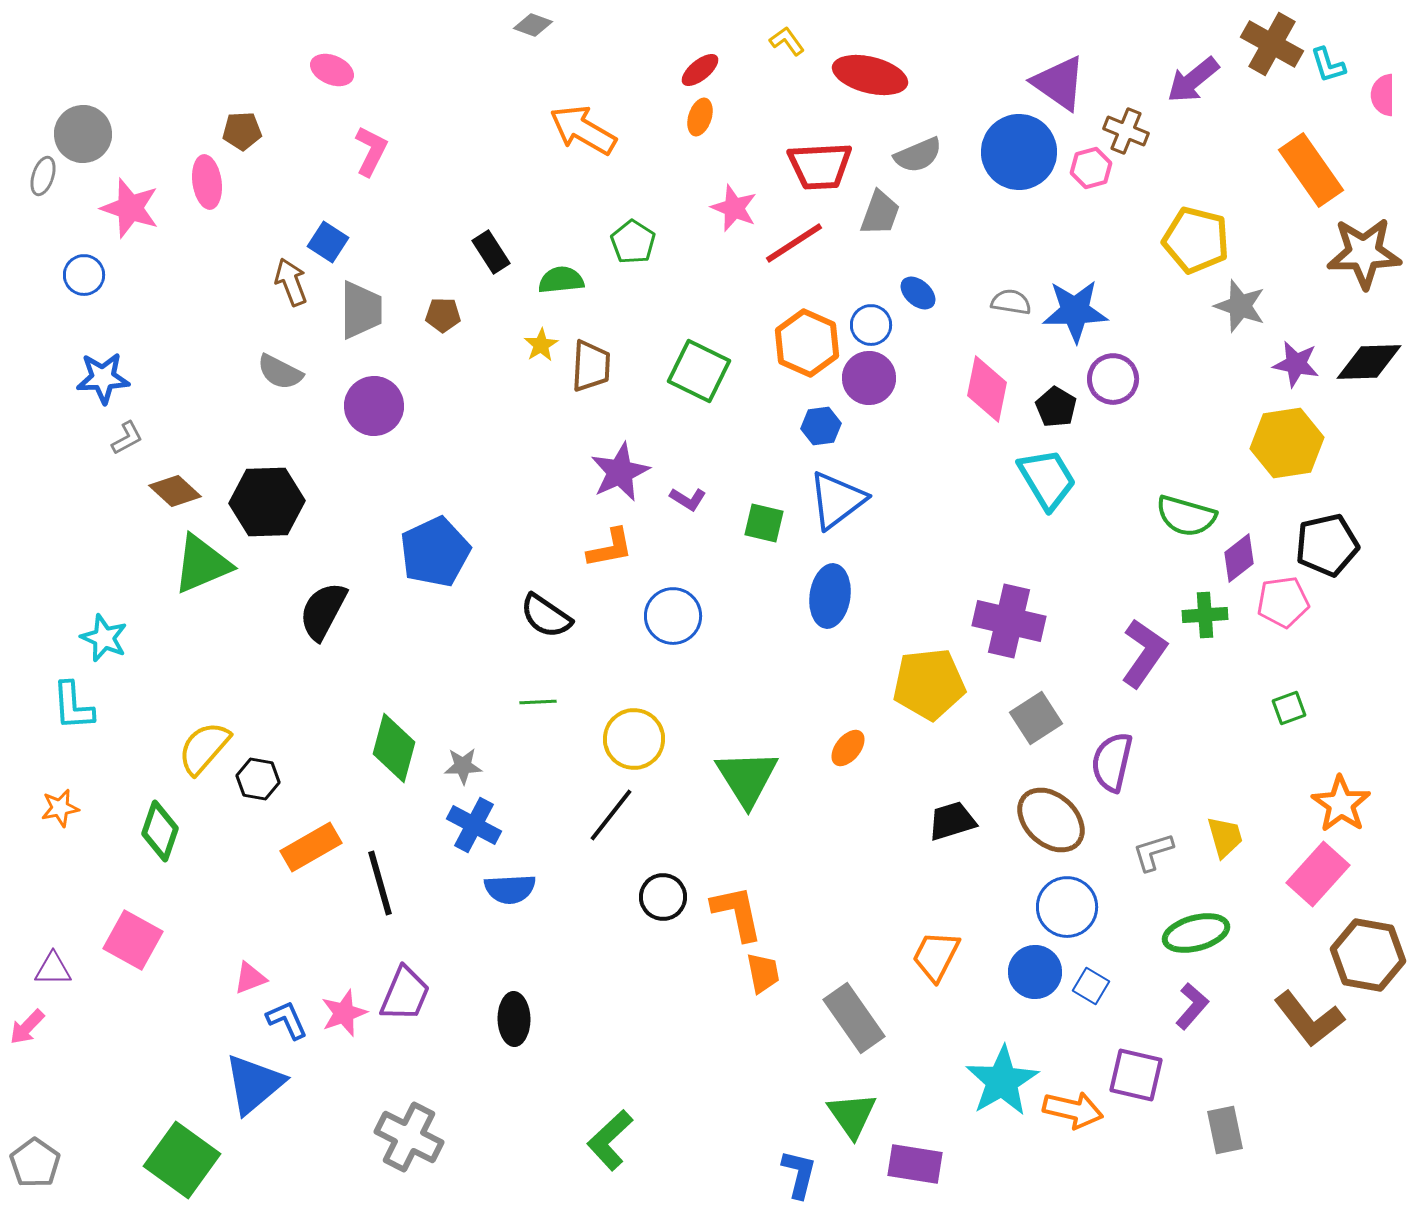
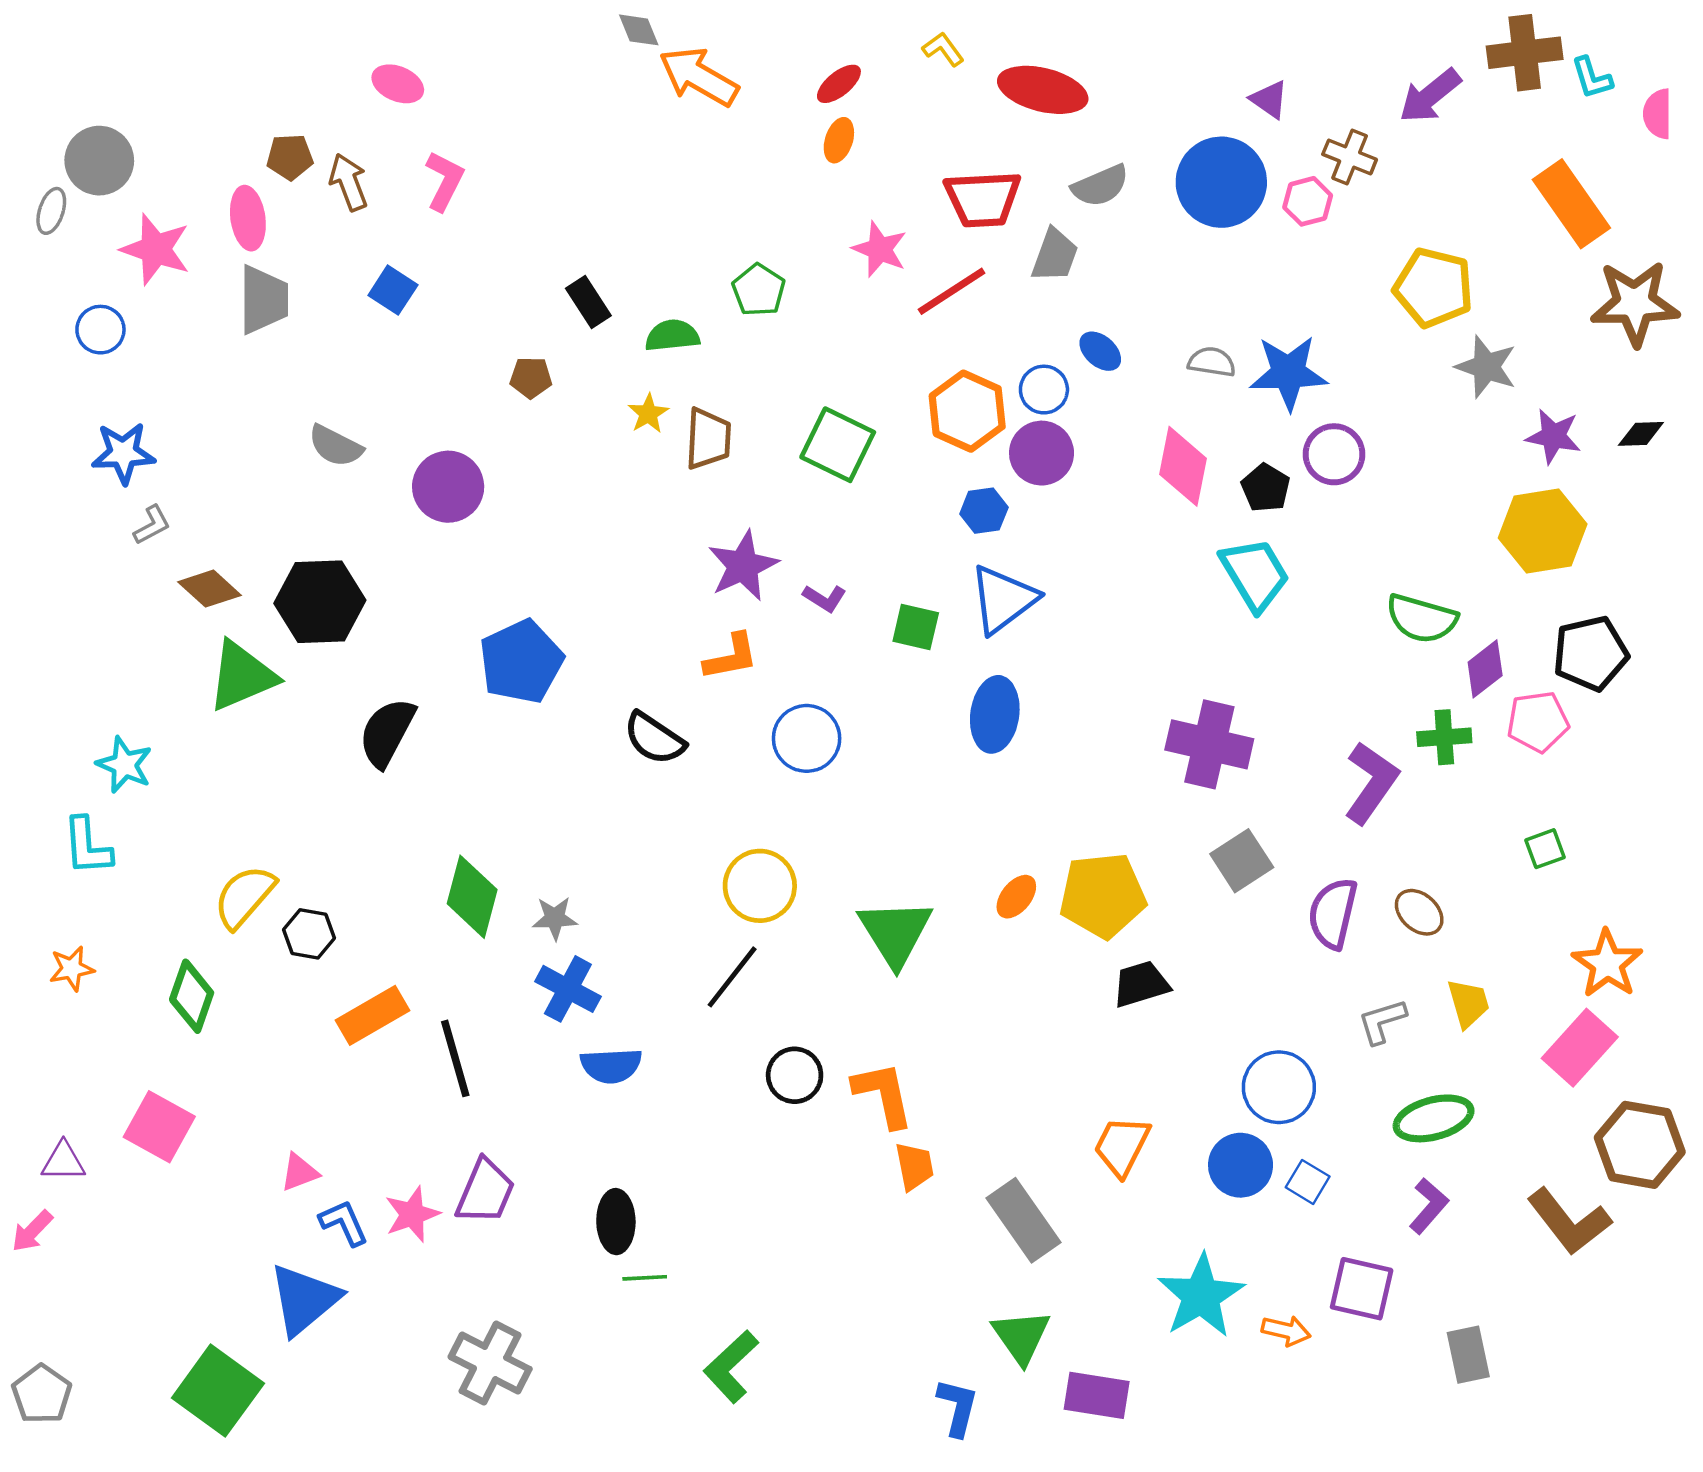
gray diamond: (533, 25) -> (639, 30), turned 48
brown cross: (1272, 44) -> (1525, 53), turned -36
purple triangle: (1059, 83) -> (1269, 99), size x0.6
orange arrow: (583, 130) -> (699, 77), moved
brown arrow: (291, 282) -> (349, 182), moved
gray trapezoid: (361, 310) -> (263, 300), moved
black diamond: (1369, 362) -> (1641, 434), size x0.6
yellow pentagon: (929, 684) -> (1103, 895), moved
green line: (538, 702) -> (645, 1278), moved
brown ellipse: (1051, 820) -> (1419, 912), moved, size x0.6
orange arrow: (1073, 1110) -> (1286, 1331), size x0.7

